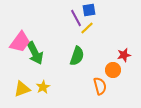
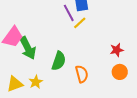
green semicircle: (77, 56) -> (59, 61), moved
orange circle: (113, 70) -> (120, 72), moved
orange semicircle: (100, 86) -> (82, 74), moved

